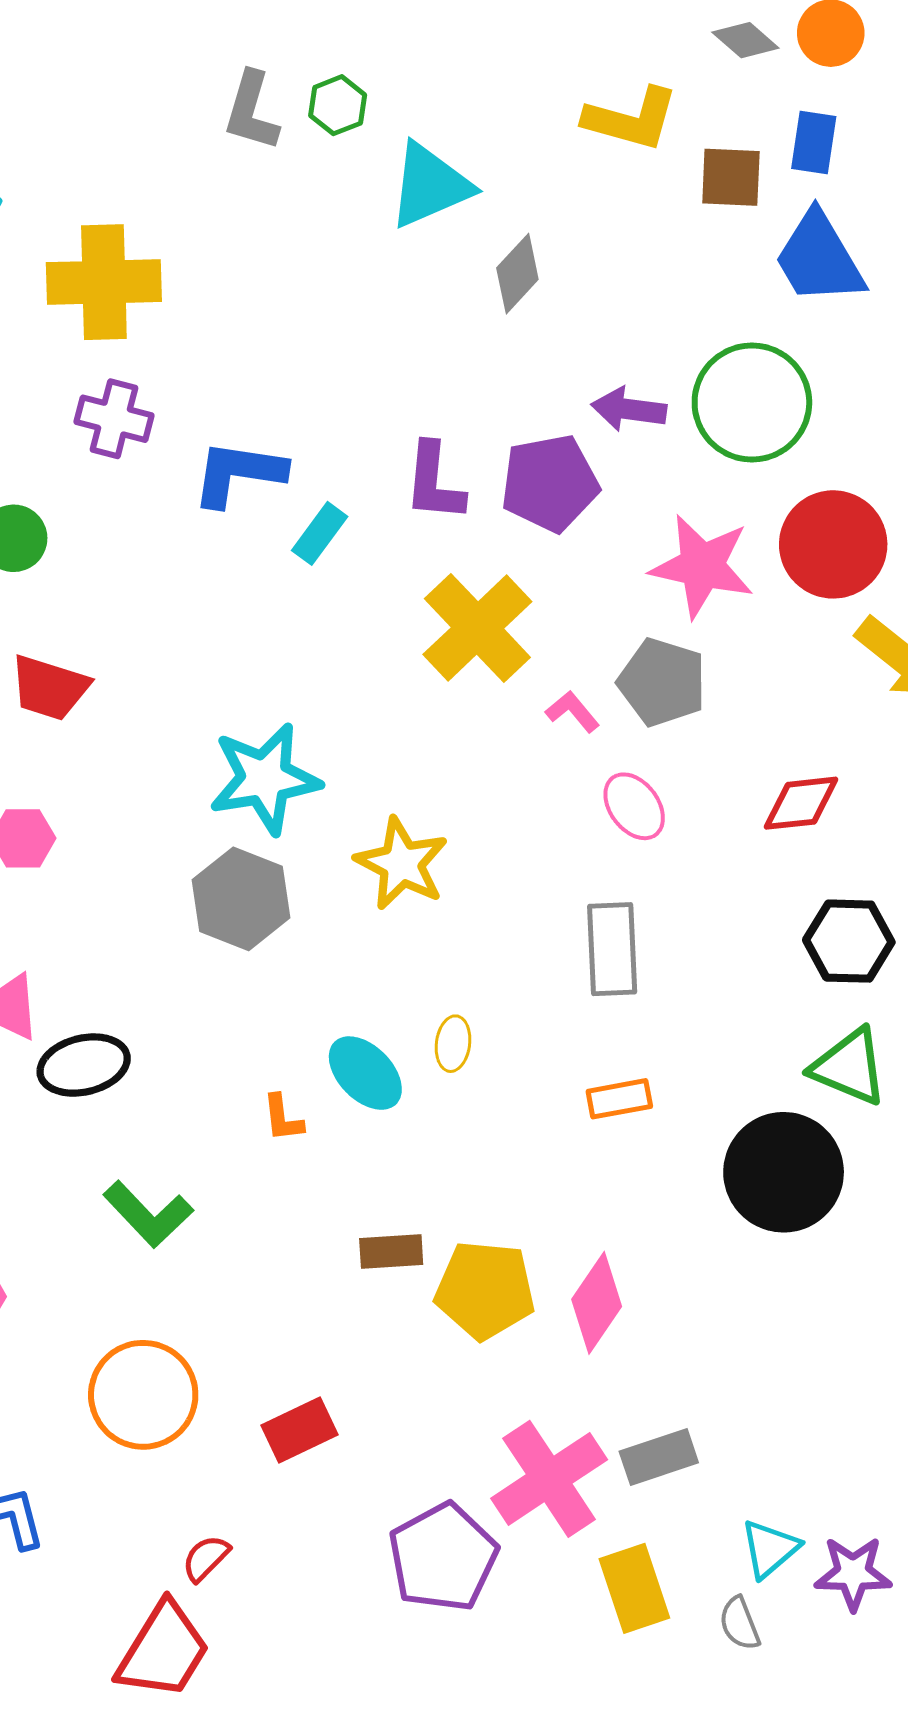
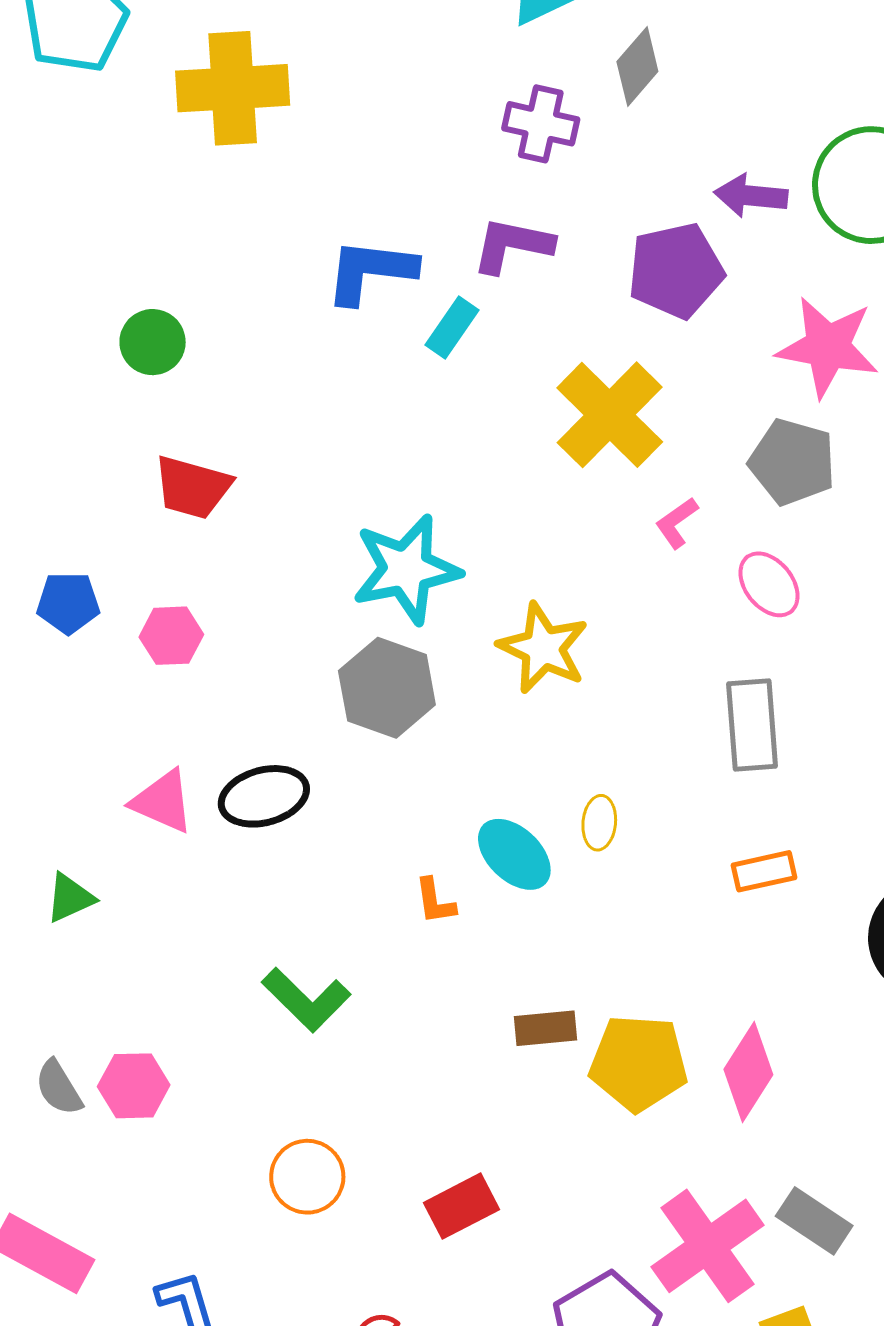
purple cross: (114, 419) -> (541, 124), moved
purple L-shape: (434, 482) -> (512, 245), moved, turned 98
pink L-shape: (572, 712) -> (677, 523), moved, turned -84
black ellipse: (84, 1065) -> (264, 796), moved
orange circle: (143, 1395) -> (307, 1177), size x0.7
gray rectangle: (659, 1457) -> (814, 1221), turned 54

